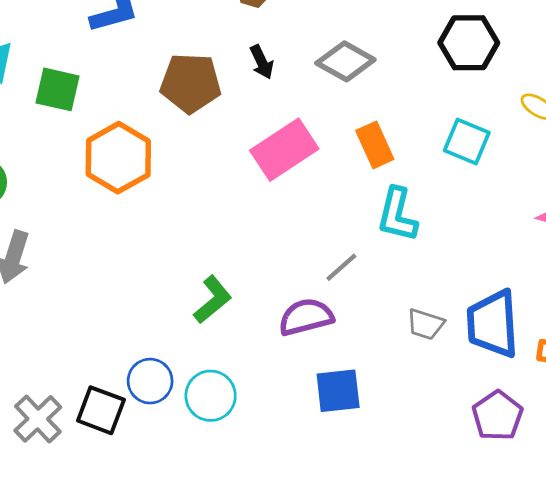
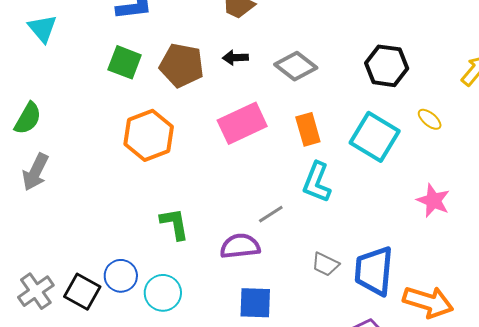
black arrow: (262, 62) -> (235, 58), turned 105
green square: (57, 89) -> (125, 62), moved
cyan square: (467, 142) -> (375, 137), size x1.4
orange hexagon: (118, 158) -> (149, 135), moved
green L-shape: (213, 300) -> (175, 224), turned -69

